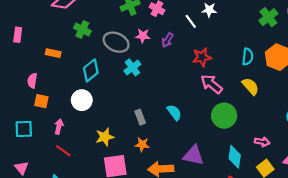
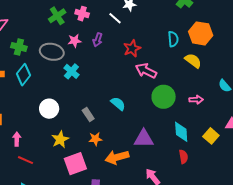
cyan diamond: (91, 70) -> (23, 75), moved
yellow semicircle: (251, 86) -> (193, 61), moved
white circle: (82, 100) -> (49, 109), moved
pink arrow: (262, 142) -> (196, 100), moved

